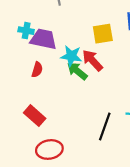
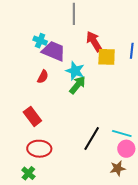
red arrow: (92, 60) -> (94, 41), moved
green arrow: (77, 71) -> (78, 85), turned 78

